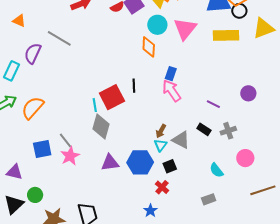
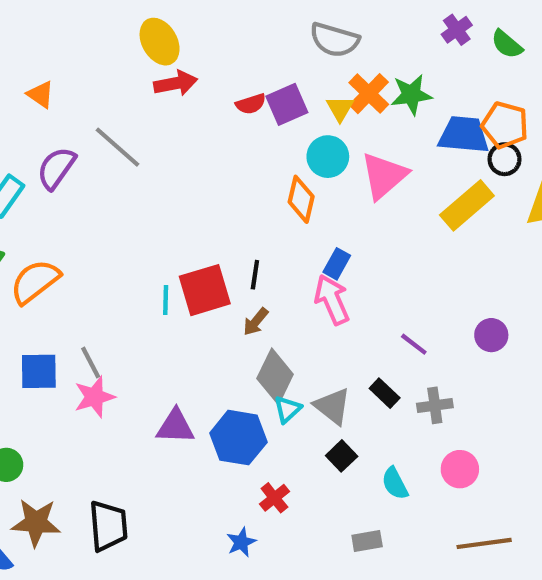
yellow rectangle: (226, 35) -> (467, 205), turned -50
gray diamond: (101, 126) -> (275, 376), moved
brown arrow: (161, 131) -> (256, 322), moved
black square: (170, 166) -> (342, 456), moved, turned -32

